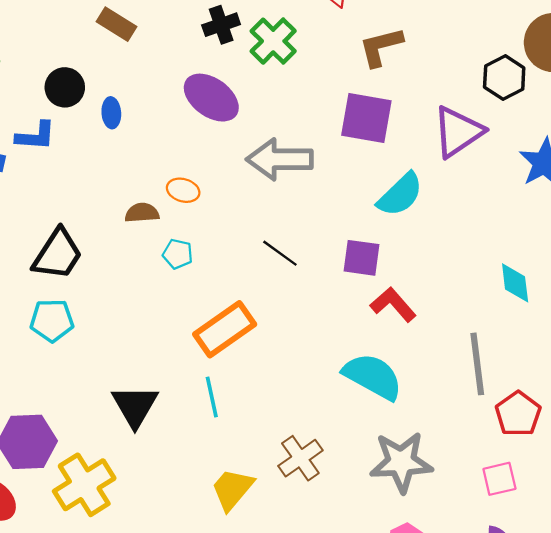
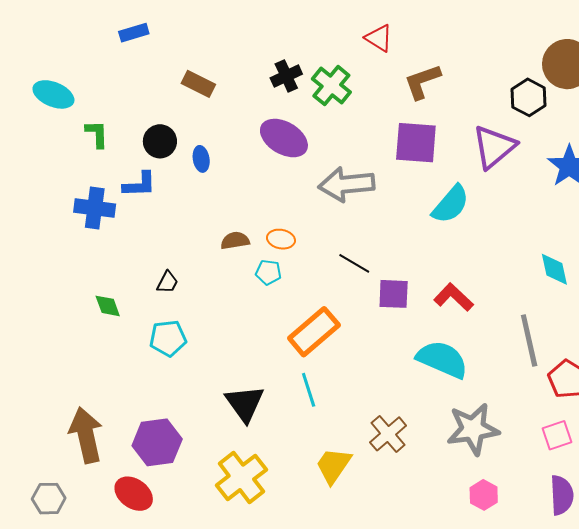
orange ellipse: (183, 190) -> (281, 239), moved
black trapezoid: (58, 254) -> (167, 282), size x0.5
purple square: (362, 258) -> (394, 294), moved
yellow cross: (84, 485) -> (241, 477), moved

